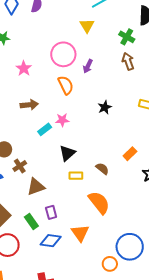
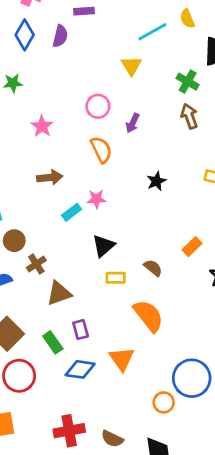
pink circle: (63, 54) -> (98, 106), size x0.7

